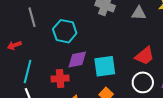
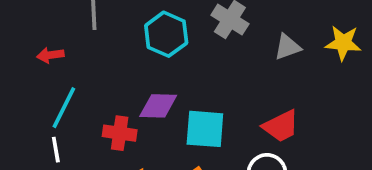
gray triangle: (139, 13) -> (287, 47), turned -35
cyan hexagon: (65, 31) -> (166, 34), moved

